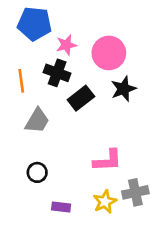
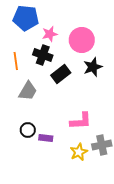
purple rectangle: (61, 207) -> (46, 138), moved

